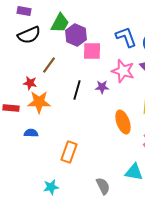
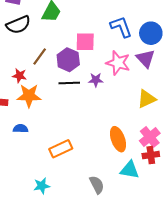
purple hexagon: (76, 35) -> (68, 60), moved
black line: (77, 90) -> (69, 83), turned 72
orange ellipse: (123, 122) -> (118, 139), moved
orange rectangle: (69, 152) -> (61, 149), turned 45

